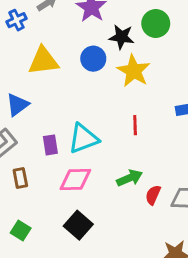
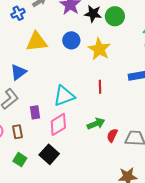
black star: (122, 37) -> (93, 14), moved
purple rectangle: (50, 145) -> (35, 112), moved
brown rectangle: (20, 178) -> (17, 132), moved
pink diamond: (75, 180) -> (58, 124), turned -30
black square: (78, 225) -> (49, 154), moved

